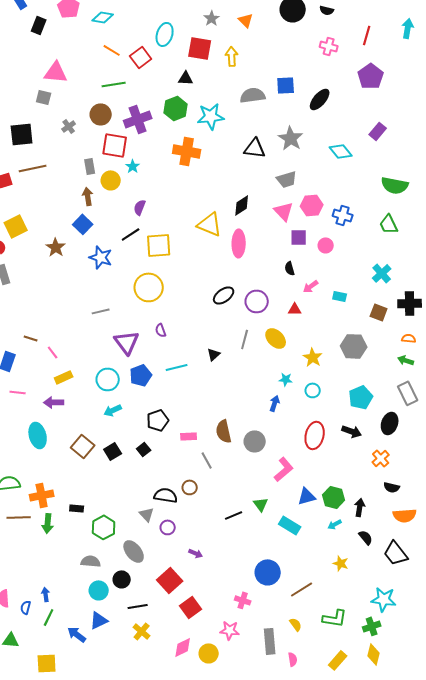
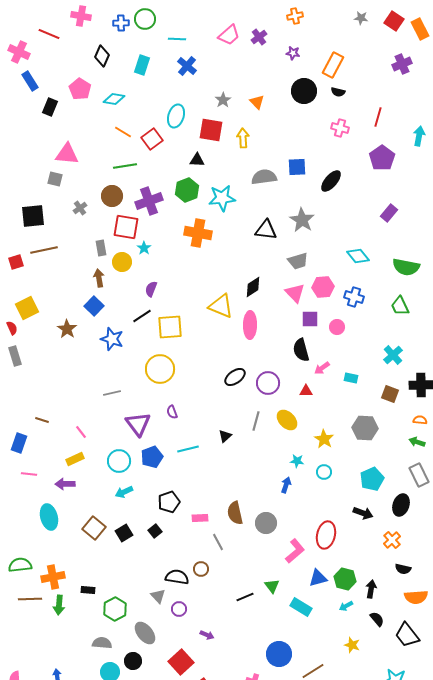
cyan arrow: (408, 28) -> (419, 136), moved
cyan diamond: (341, 151) -> (358, 256), moved
black semicircle: (290, 268) -> (301, 350), size x1.6
pink line: (53, 352) -> (81, 432), moved
red ellipse: (315, 435) -> (326, 535), moved

